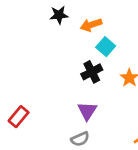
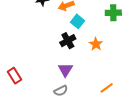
red rectangle: (19, 117) -> (14, 76), turned -70

